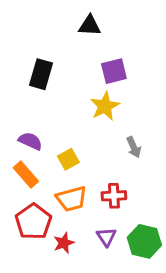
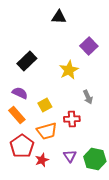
purple square: (114, 71) -> (89, 46), moved, turned -30
black rectangle: (41, 74) -> (27, 61), moved, turned 30
red cross: (114, 196) -> (72, 119), moved

